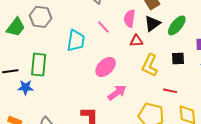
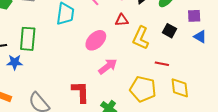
red triangle: (136, 41) -> (122, 20), moved
black square: (178, 59) -> (169, 31), turned 32

